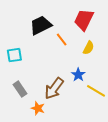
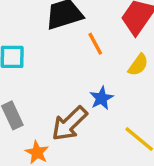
blue star: (78, 75) -> (101, 98), moved

